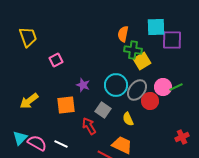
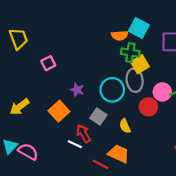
cyan square: (156, 27) -> (139, 28), moved, turned 30
orange semicircle: (123, 34) -> (120, 35), turned -105
gray ellipse: (137, 90) -> (135, 80), moved, turned -45
orange square: (66, 105) -> (59, 111), turned -36
white line: (61, 144) -> (75, 144), moved

